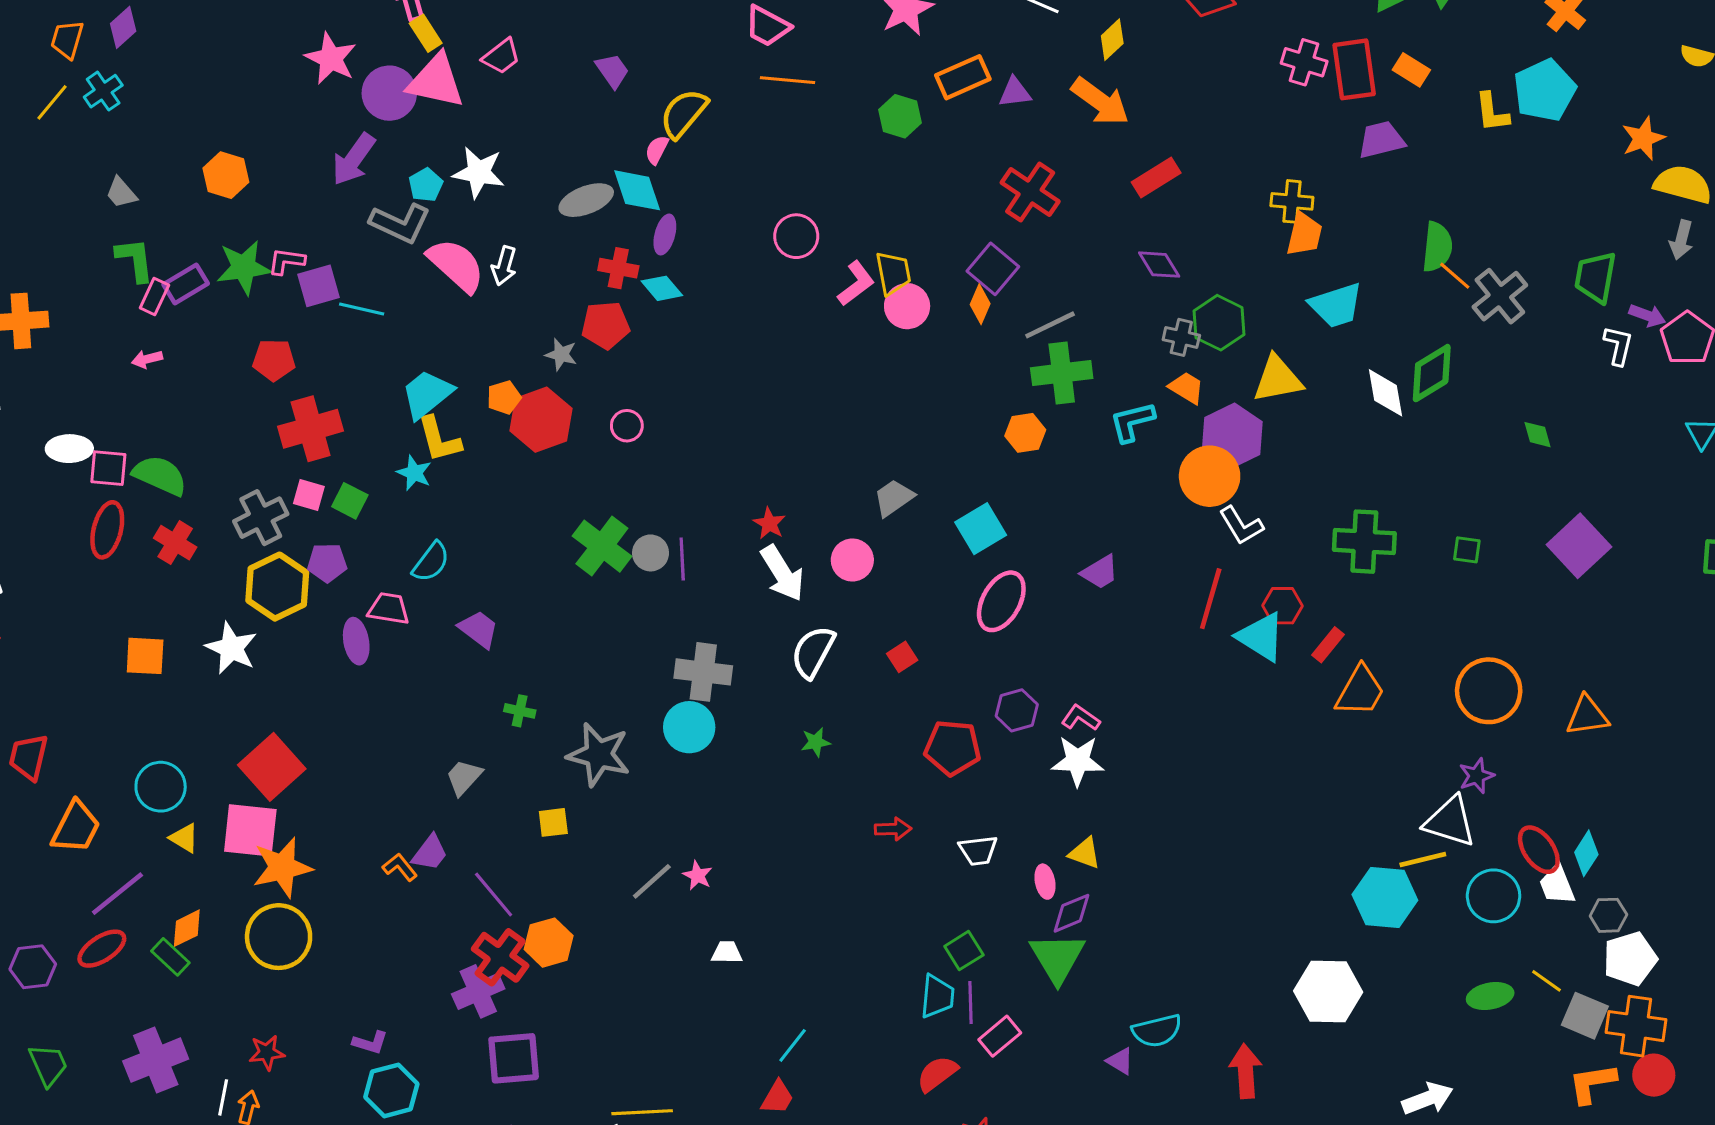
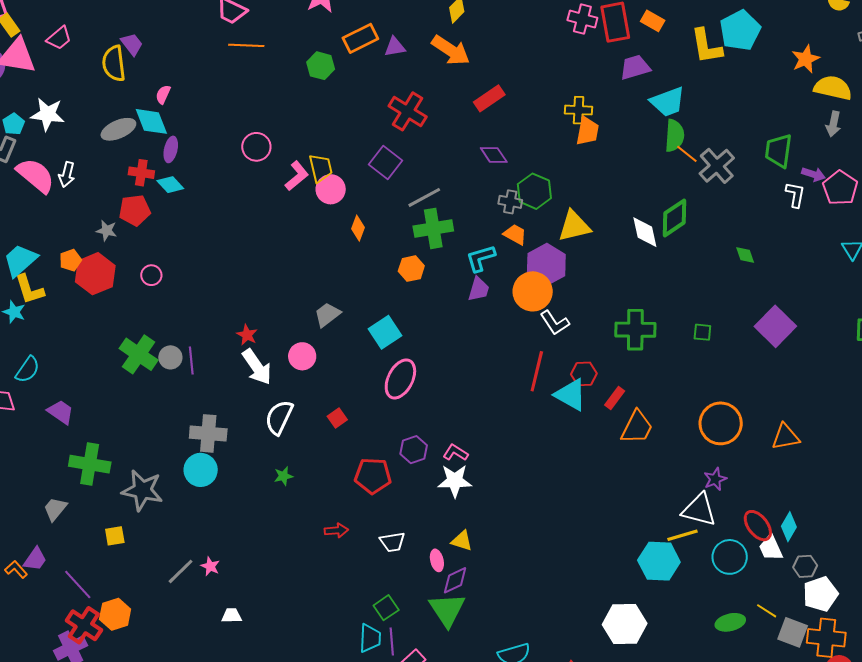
yellow L-shape: (1492, 112) -> (706, 46), size x1.4
yellow semicircle: (684, 113) -> (114, 64), moved, turned -45
orange diamond: (980, 304) -> (358, 228), moved
cyan trapezoid: (1336, 305) -> (668, 102), moved
purple trapezoid: (1100, 572) -> (479, 289), moved, turned -40
green cross: (520, 711) -> (90, 464), size x2.0

